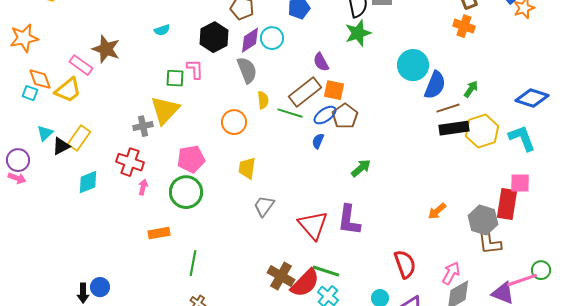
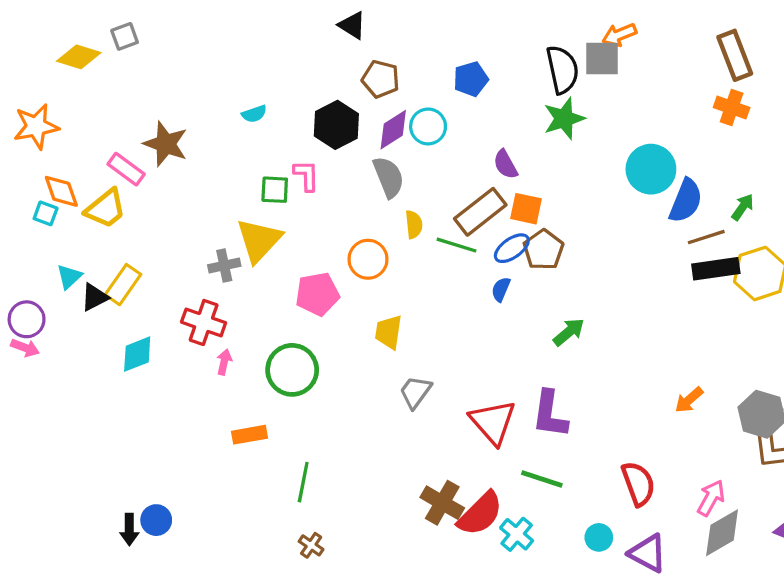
pink pentagon: (191, 159) -> (317, 294), moved
green line: (326, 271) -> (542, 479), moved

